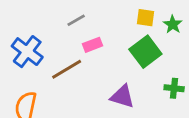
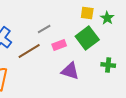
gray line: (76, 20) -> (44, 29), moved
pink rectangle: (92, 45) -> (59, 45), moved

